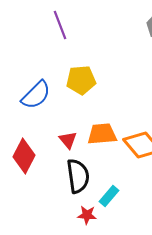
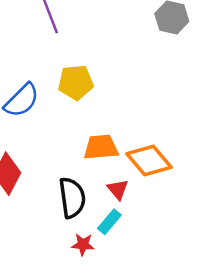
red triangle: (68, 140) -> (118, 189), moved

